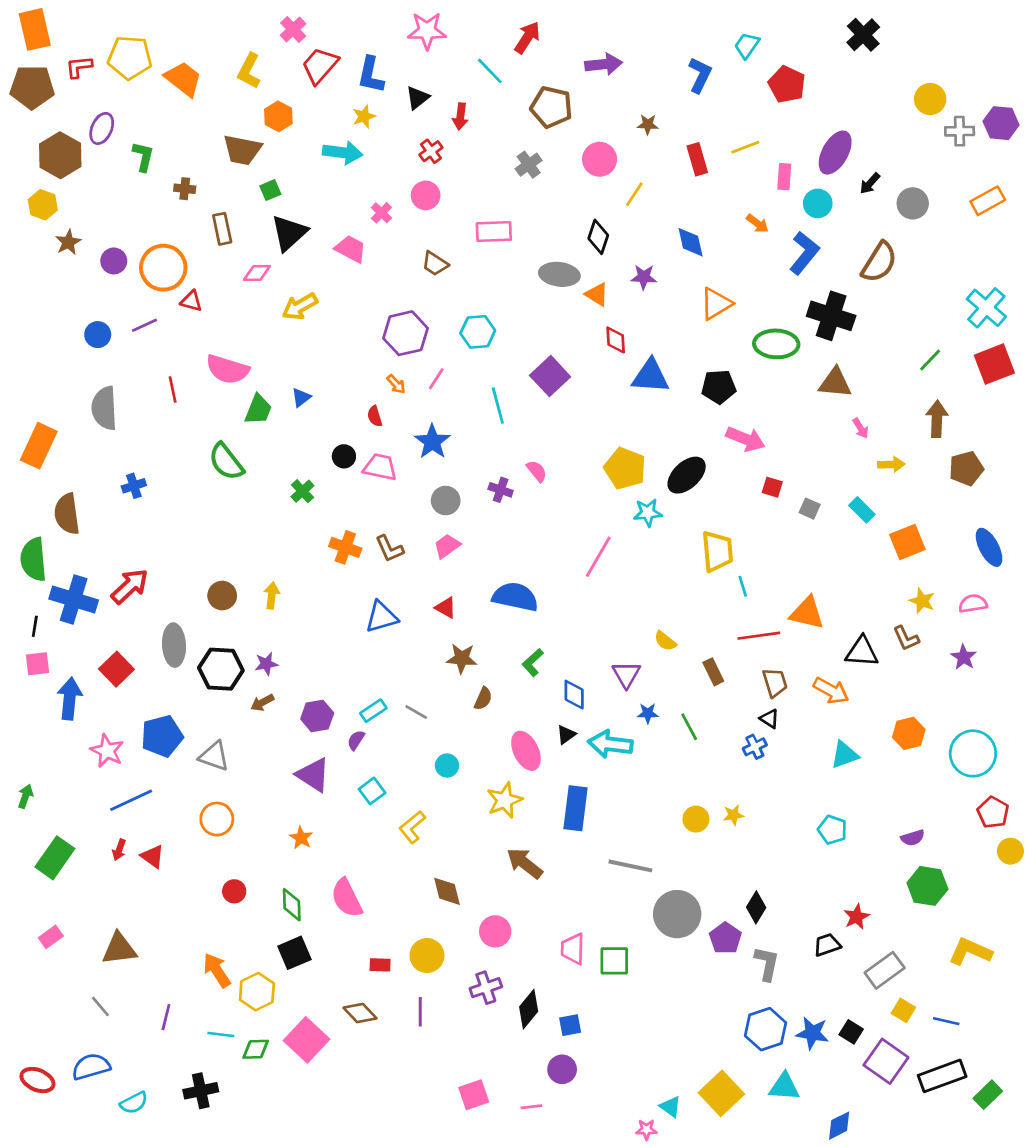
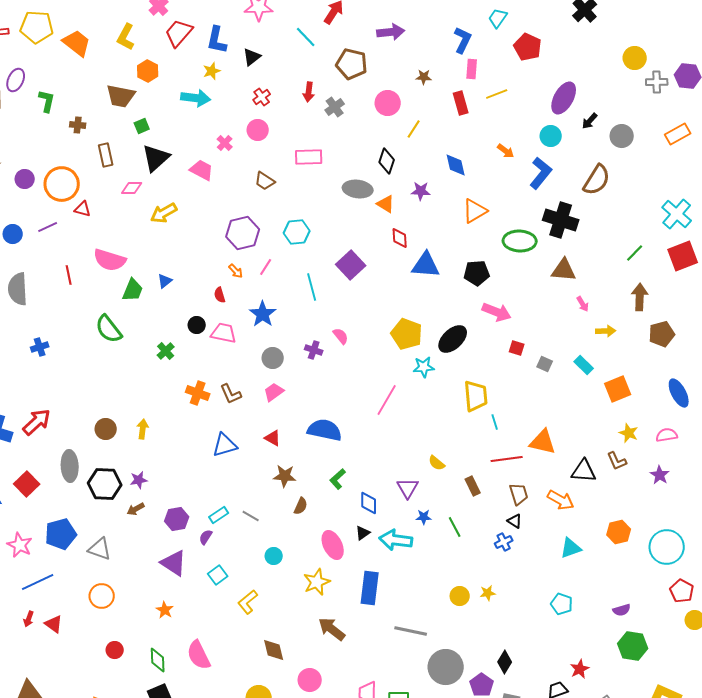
red arrow: (460, 116) -> (309, 92), moved
pink rectangle: (784, 177) -> (472, 69), moved

